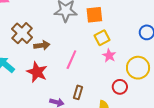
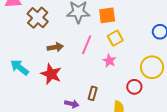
brown cross: (22, 33) -> (38, 18), moved
pink star: (109, 56) -> (109, 61), moved
pink line: (71, 60) -> (87, 45), moved

